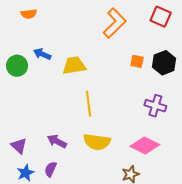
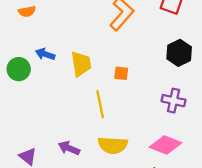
orange square: (137, 61) -> (121, 73), moved
yellow trapezoid: (74, 66) -> (81, 64), turned 95

